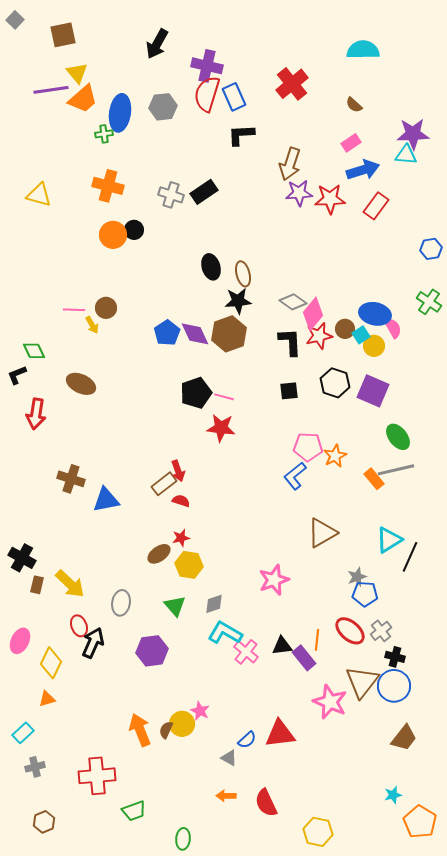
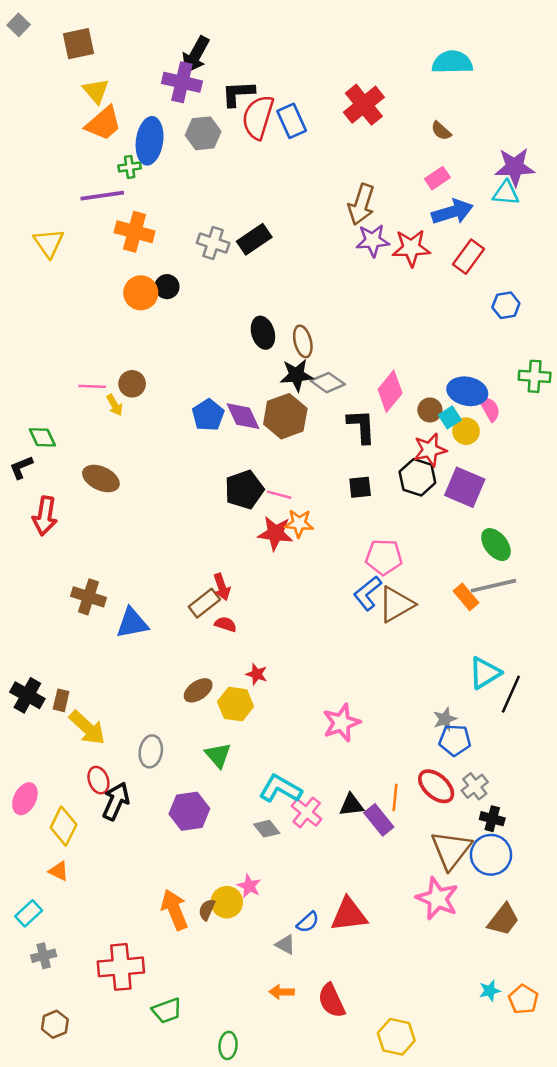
purple cross: (207, 66) -> (182, 82), moved
purple line: (51, 90) -> (102, 196), moved
black L-shape: (241, 135) -> (238, 93), moved
yellow triangle: (39, 195) -> (49, 243), turned 40
blue hexagon: (431, 249) -> (506, 305), moved
gray diamond: (293, 302) -> (328, 383), moved
green cross: (429, 302) -> (535, 376), turned -30
red star: (319, 336) -> (430, 450), moved
orange star: (335, 456) -> (299, 523), moved, turned 30
brown triangle: (322, 533) -> (396, 604), moved
red star: (181, 538) -> (257, 674), moved, turned 30
brown rectangle: (37, 585) -> (61, 700), moved
gray diamond: (214, 604) -> (267, 829), moved, turned 70
orange triangle: (47, 699) -> (59, 871), turned 42
pink star: (330, 702) -> (437, 898), moved
orange pentagon: (420, 822) -> (523, 999), moved, size x0.7

